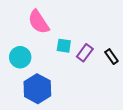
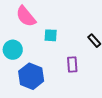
purple rectangle: (85, 53) -> (72, 65), moved, turned -35

